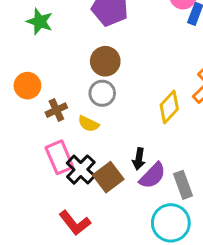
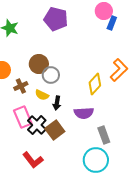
brown circle: (105, 61) -> (39, 64), moved
black arrow: (139, 159) -> (57, 103), moved
purple semicircle: (153, 176) -> (84, 113), moved, turned 42

